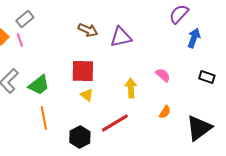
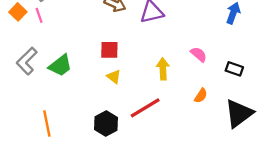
red square: (83, 71) -> (109, 50), size x0.7
black rectangle: (207, 77) -> (234, 69), moved
orange line: (44, 118) -> (47, 124), moved

